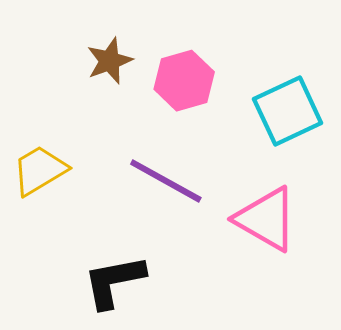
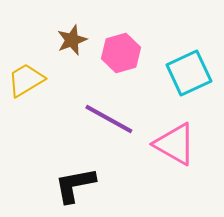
yellow trapezoid: (40, 170) -> (26, 80), moved

